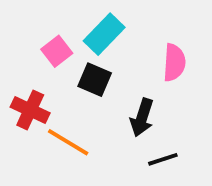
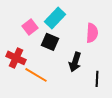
black line: (163, 159) -> (97, 79), moved, turned -70

